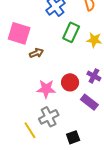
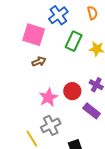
pink square: (19, 33) -> (34, 35), moved
pink star: (46, 89) -> (48, 97), turned -30

